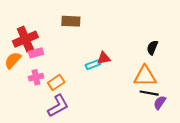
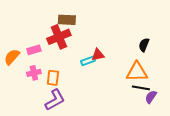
red cross: (25, 39) -> (59, 37), moved
orange rectangle: (56, 82) -> (53, 78), turned -49

